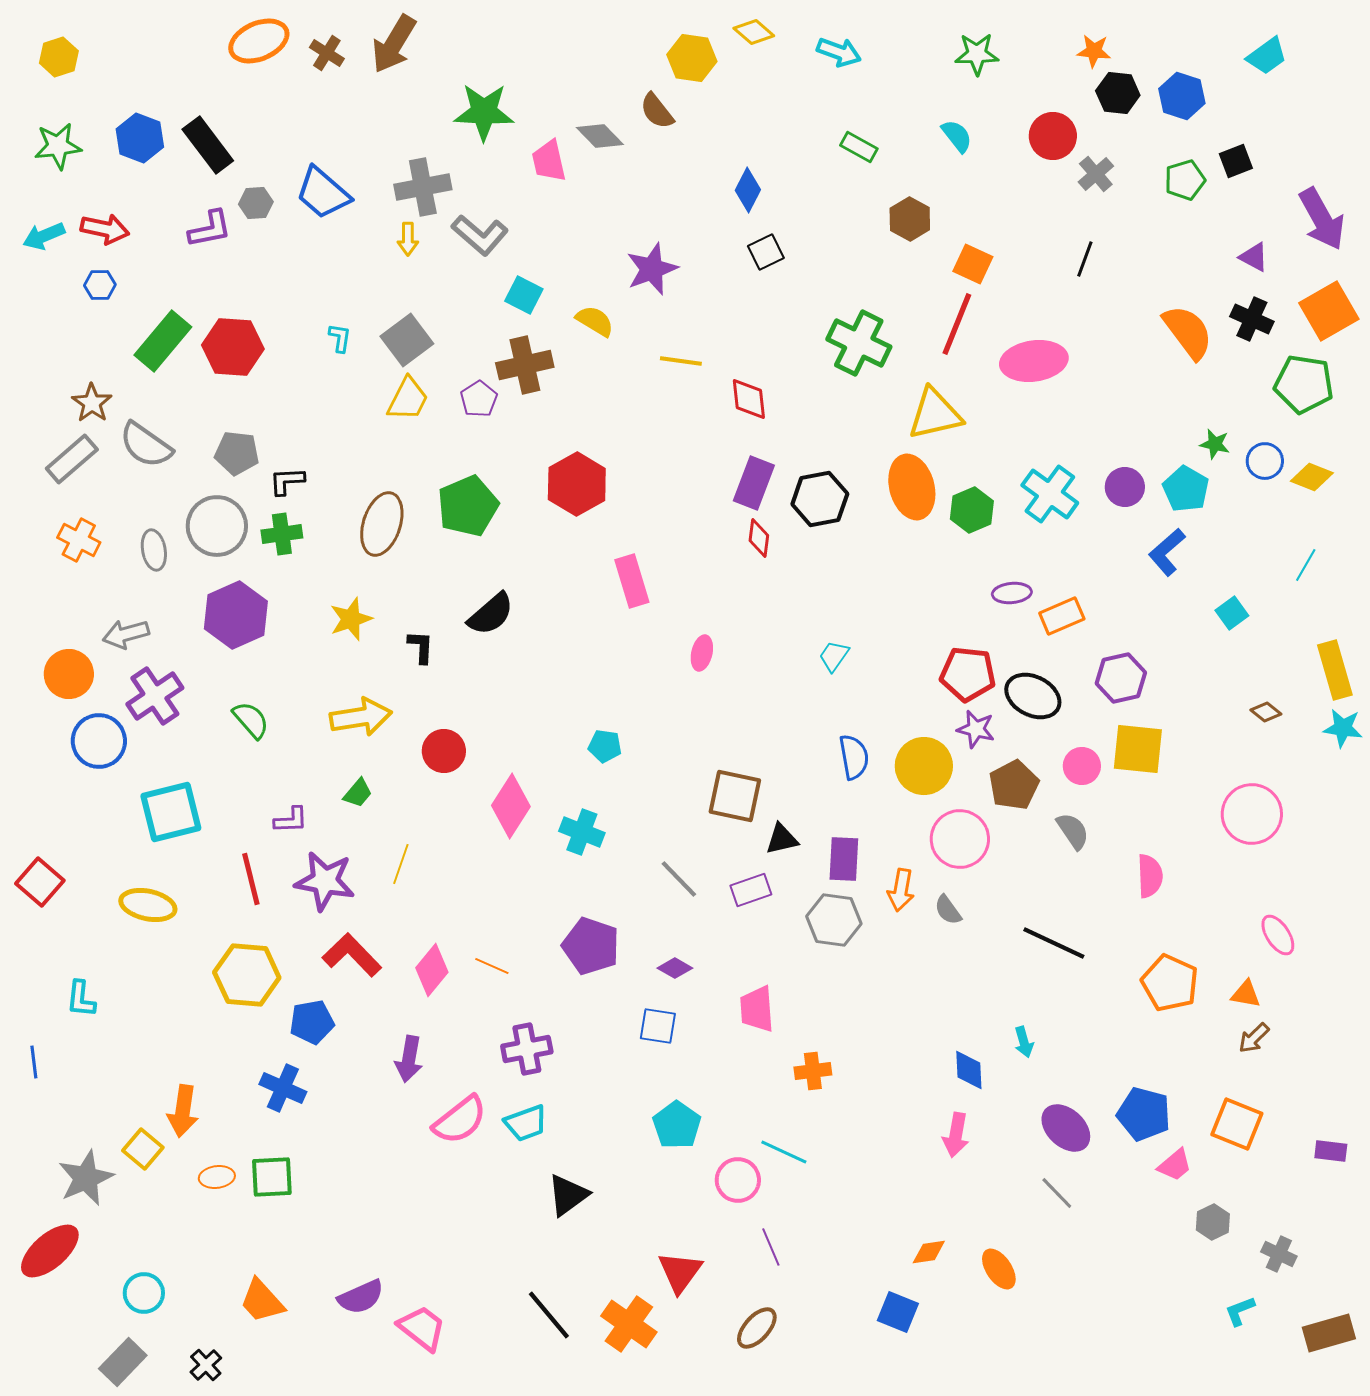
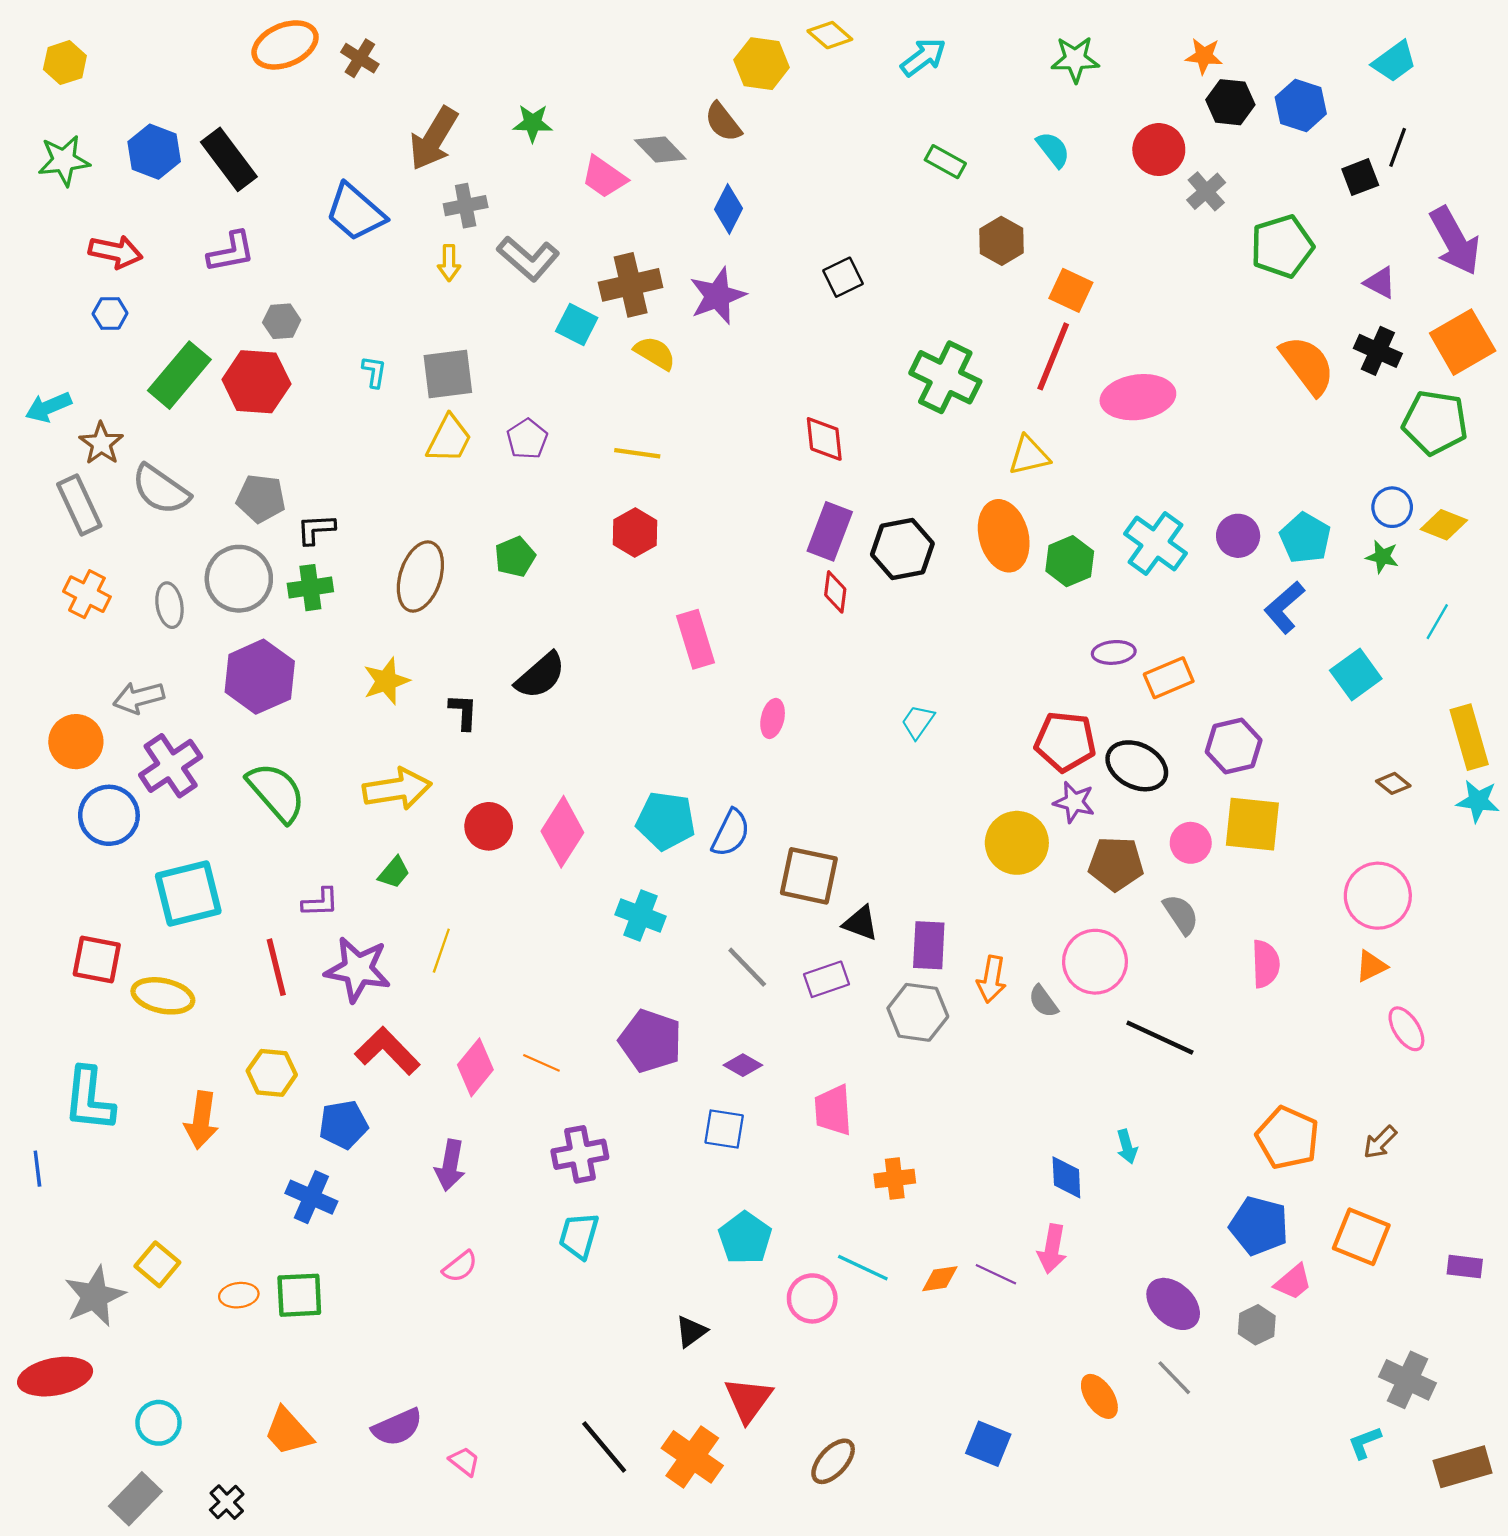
brown arrow: (394, 44) -> (434, 139), moved
cyan arrow: (839, 52) -> (923, 57), turned -57
green star: (484, 112) -> (533, 123), size x0.6
pink trapezoid: (549, 161) -> (604, 177), turned -42
green pentagon: (1185, 180) -> (1282, 246), moved, size x1.4
gray cross: (423, 187) -> (466, 206), size x0.7
blue diamond: (748, 190) -> (729, 209), moved
gray hexagon: (256, 203) -> (282, 321), moved
cyan arrow: (44, 236) -> (48, 407), moved
black line: (1085, 259) -> (1398, 147), moved
gray square: (407, 340) -> (448, 374), turned 30
yellow line: (681, 361) -> (637, 453), moved
brown cross: (525, 365) -> (631, 285), moved
yellow triangle: (935, 414) -> (1029, 455), size x0.7
green star: (1215, 444) -> (1382, 557), moved
gray rectangle: (72, 459) -> (79, 505), turned -74
red hexagon: (577, 484) -> (635, 532), size x0.7
green pentagon: (468, 506) -> (515, 557), size x0.6
cyan square: (1232, 613) -> (1356, 674), size x1.4
green semicircle: (251, 720) -> (276, 792), size x1.5
cyan pentagon: (605, 746) -> (666, 821), size x1.6
blue semicircle: (854, 757) -> (731, 833), moved, turned 36
brown pentagon: (1014, 785) -> (1116, 864), turned 30
pink diamond: (511, 806) -> (562, 832), moved
black triangle: (782, 839) -> (861, 923), turned 33
pink circle: (960, 839) -> (1095, 962), moved
red square: (40, 882) -> (97, 959), moved, turned -30
yellow hexagon: (247, 975) -> (272, 1073), size x0.7
orange pentagon: (1170, 983) -> (1288, 1138), moved
orange triangle: (1246, 994) -> (1371, 966), moved, turned -36
cyan L-shape: (81, 999) -> (89, 1099), size x1.6
orange arrow: (183, 1111) -> (201, 1120), moved
pink semicircle: (460, 1120) -> (460, 1267), moved, size x0.6
cyan trapezoid: (526, 1123) -> (579, 1236), turned 126
purple ellipse: (1066, 1128) -> (1173, 1304), moved
gray line: (1057, 1193) -> (1174, 1378), moved
black triangle: (568, 1195) -> (691, 1331), moved, size x0.7
gray hexagon: (1213, 1222) -> (1257, 1325), moved
purple line: (771, 1247) -> (996, 1274), moved, turned -42
red ellipse: (50, 1251) -> (55, 1377), turned 30
orange diamond: (929, 1252) -> (940, 1279), moved
gray cross: (1279, 1254) -> (1408, 1380), size x1.4
pink trapezoid: (422, 1328) -> (464, 1461), size x0.6

